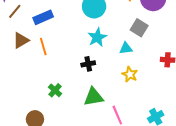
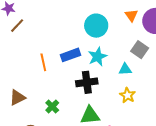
blue rectangle: (43, 17) -> (70, 55), moved
brown triangle: (21, 40) -> (17, 98), moved
black cross: (88, 64) -> (87, 82), size x1.5

